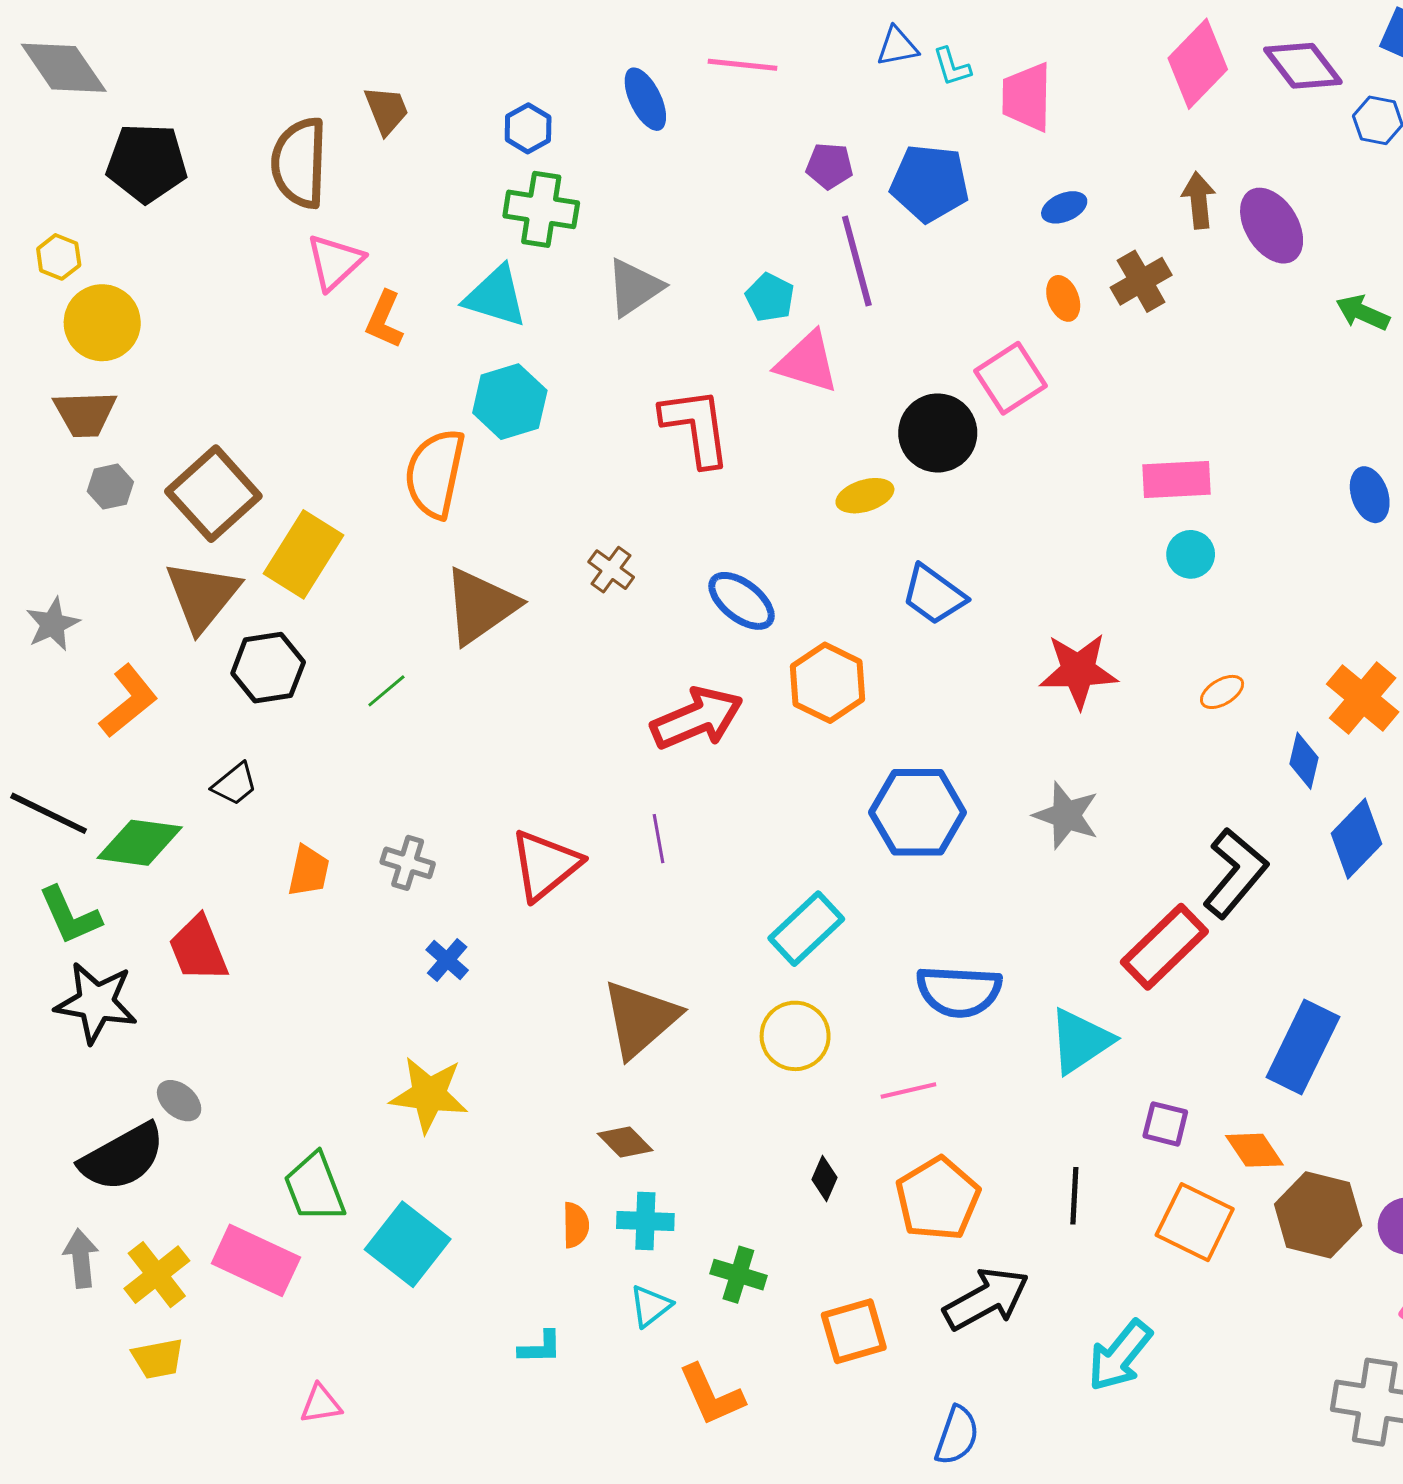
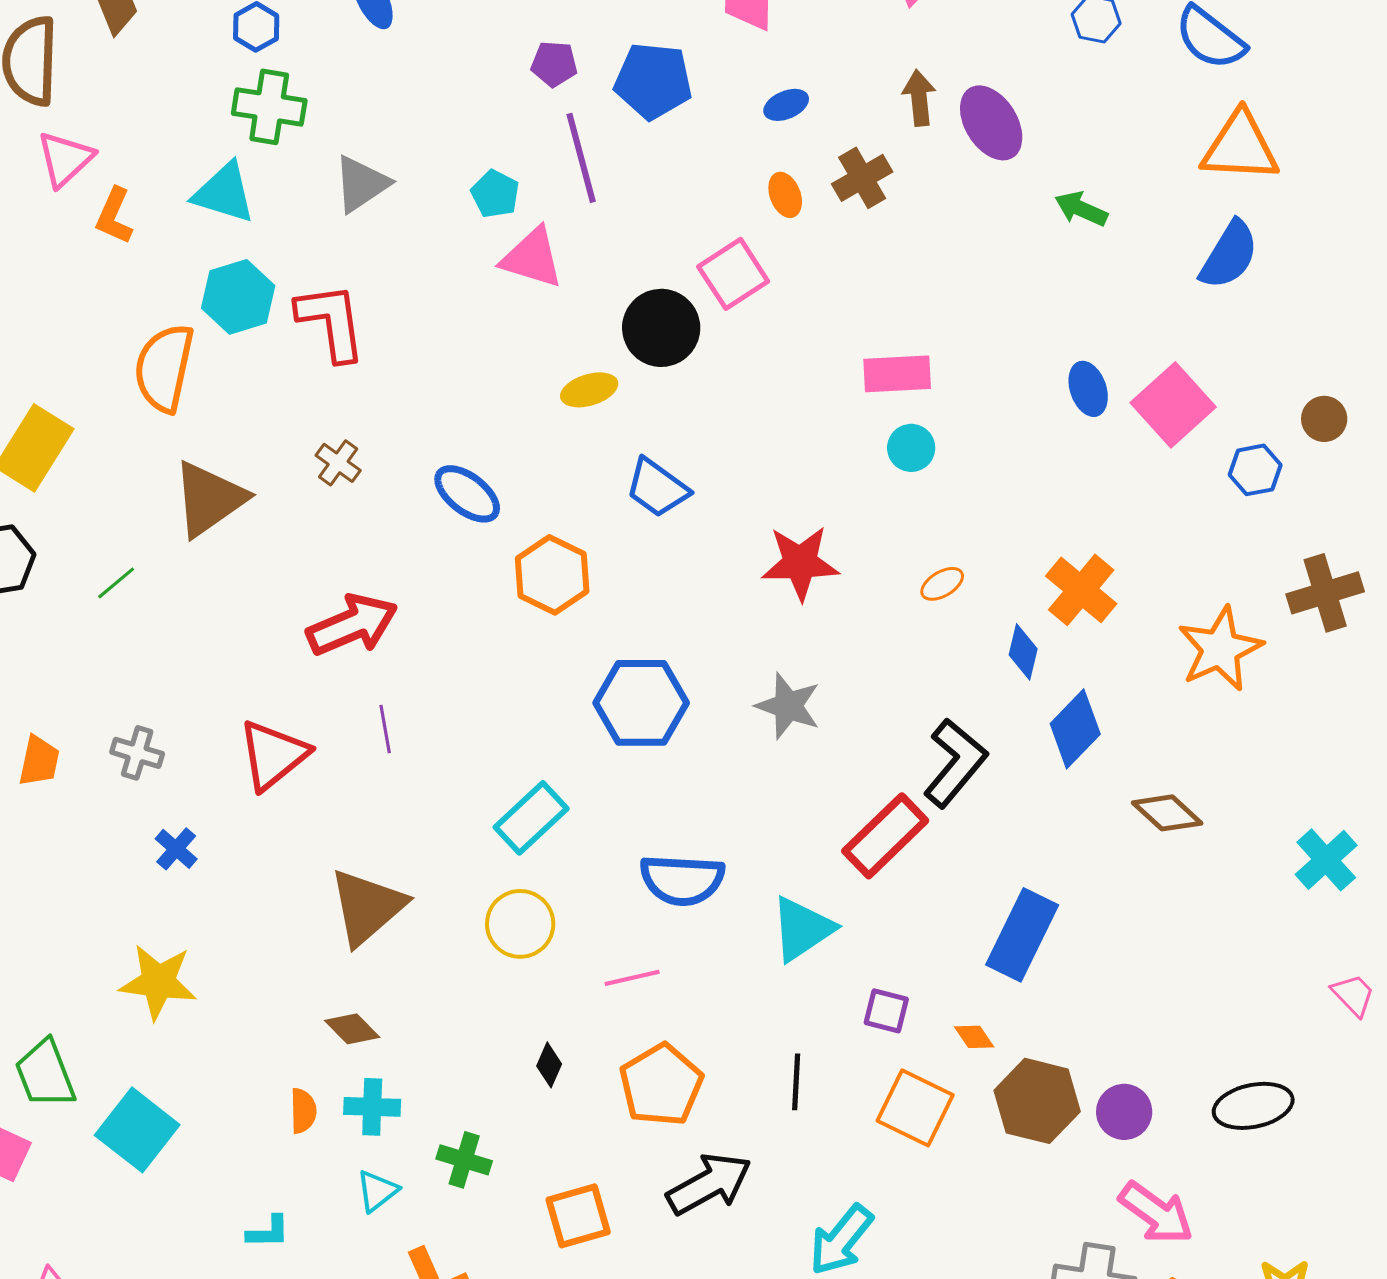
red L-shape: (696, 427) -> (331, 322), moved
red arrow: (697, 718) -> (352, 625), moved
orange diamond: (1254, 1150) -> (974, 1037), size x0.7

